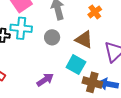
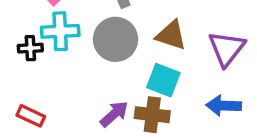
gray circle: (52, 37) -> (116, 39), size x1.6
brown cross: (92, 82) -> (152, 115), moved

